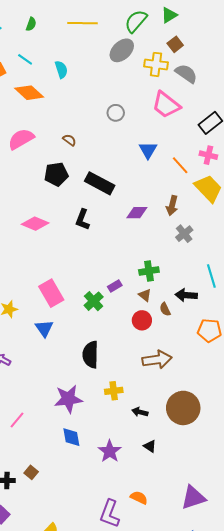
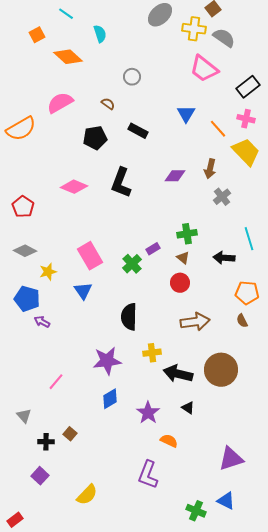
cyan line: (25, 59) -> (66, 14), moved
gray circle: (116, 113) -> (132, 77), moved
black rectangle: (100, 183) -> (138, 131), moved, size x0.7
black L-shape: (82, 220) -> (121, 183), size x1.4
brown semicircle: (165, 309) -> (242, 321), moved
black arrow: (140, 412) -> (178, 374), size x1.8
blue diamond: (71, 437) -> (110, 399), turned 70
orange semicircle: (139, 498) -> (169, 441), moved

